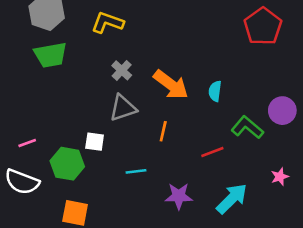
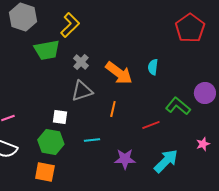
yellow L-shape: (107, 23) -> (70, 25), turned 115
green trapezoid: (51, 55) -> (47, 50), moved
cyan semicircle: (215, 91) -> (153, 67), moved
green hexagon: (67, 164) -> (51, 142), moved

